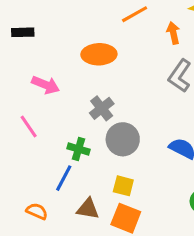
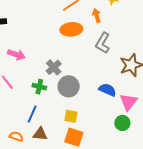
orange ellipse: (99, 54) -> (71, 29), moved
green cross: (78, 149) -> (39, 87), moved
brown triangle: (88, 209) -> (40, 134), moved

